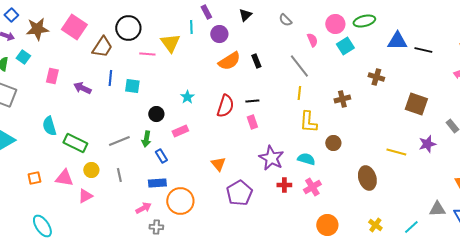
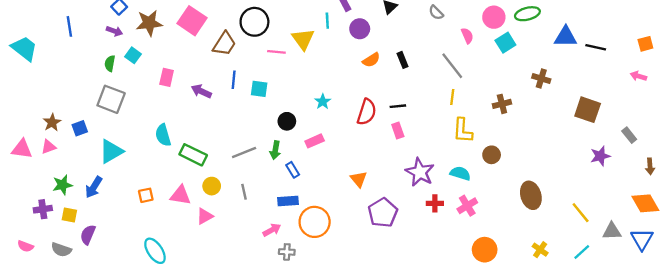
orange semicircle: (229, 61) -> (371, 60), size x0.7
yellow line: (396, 152) -> (581, 213), moved, turned 36

